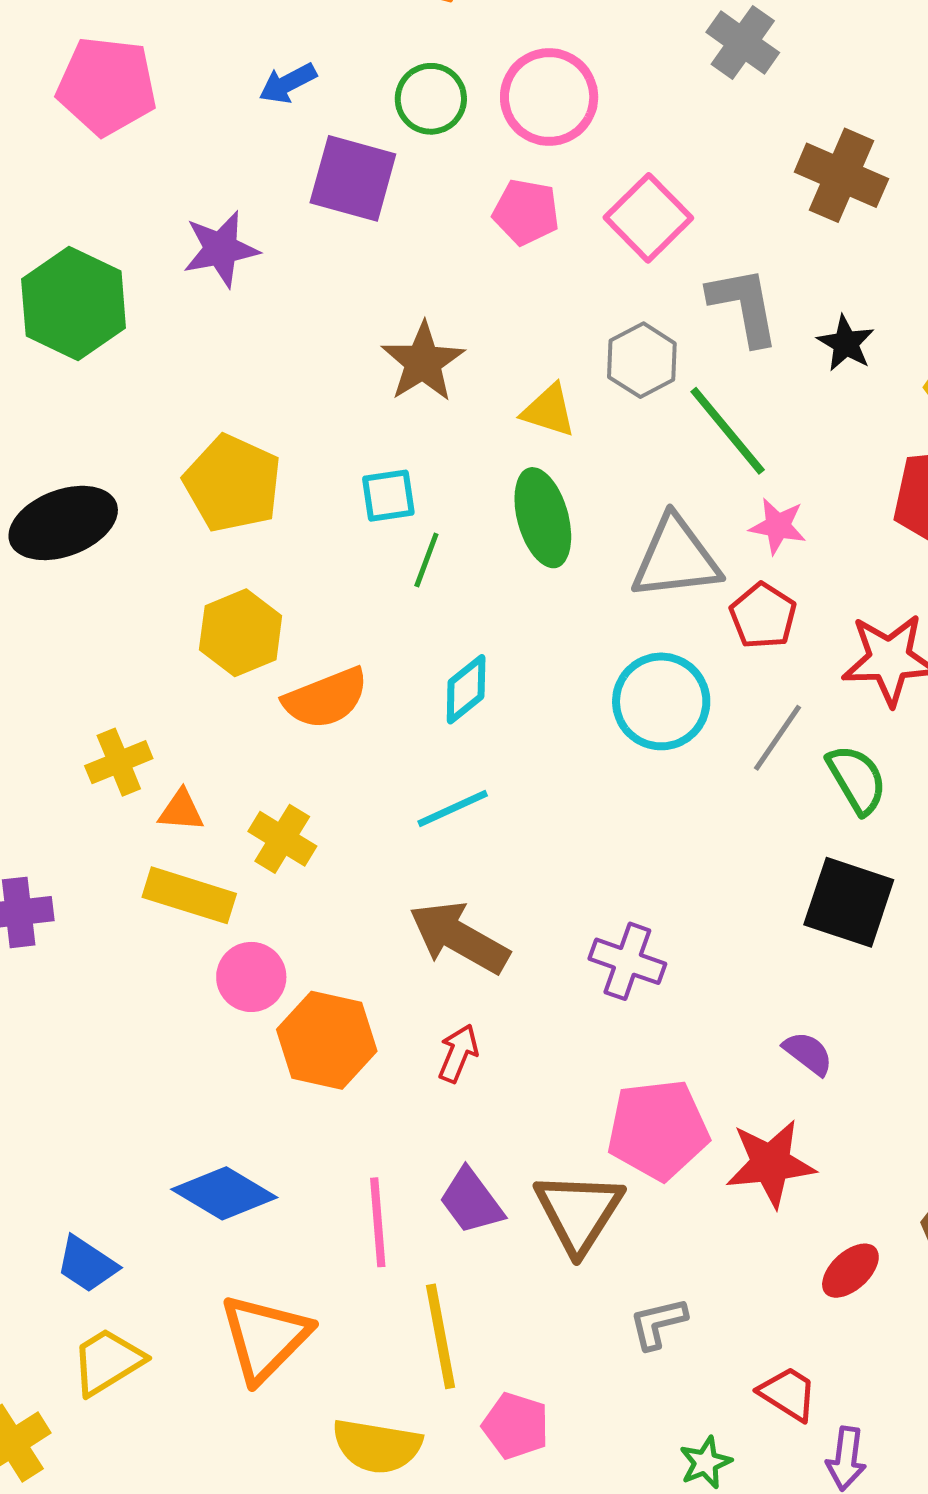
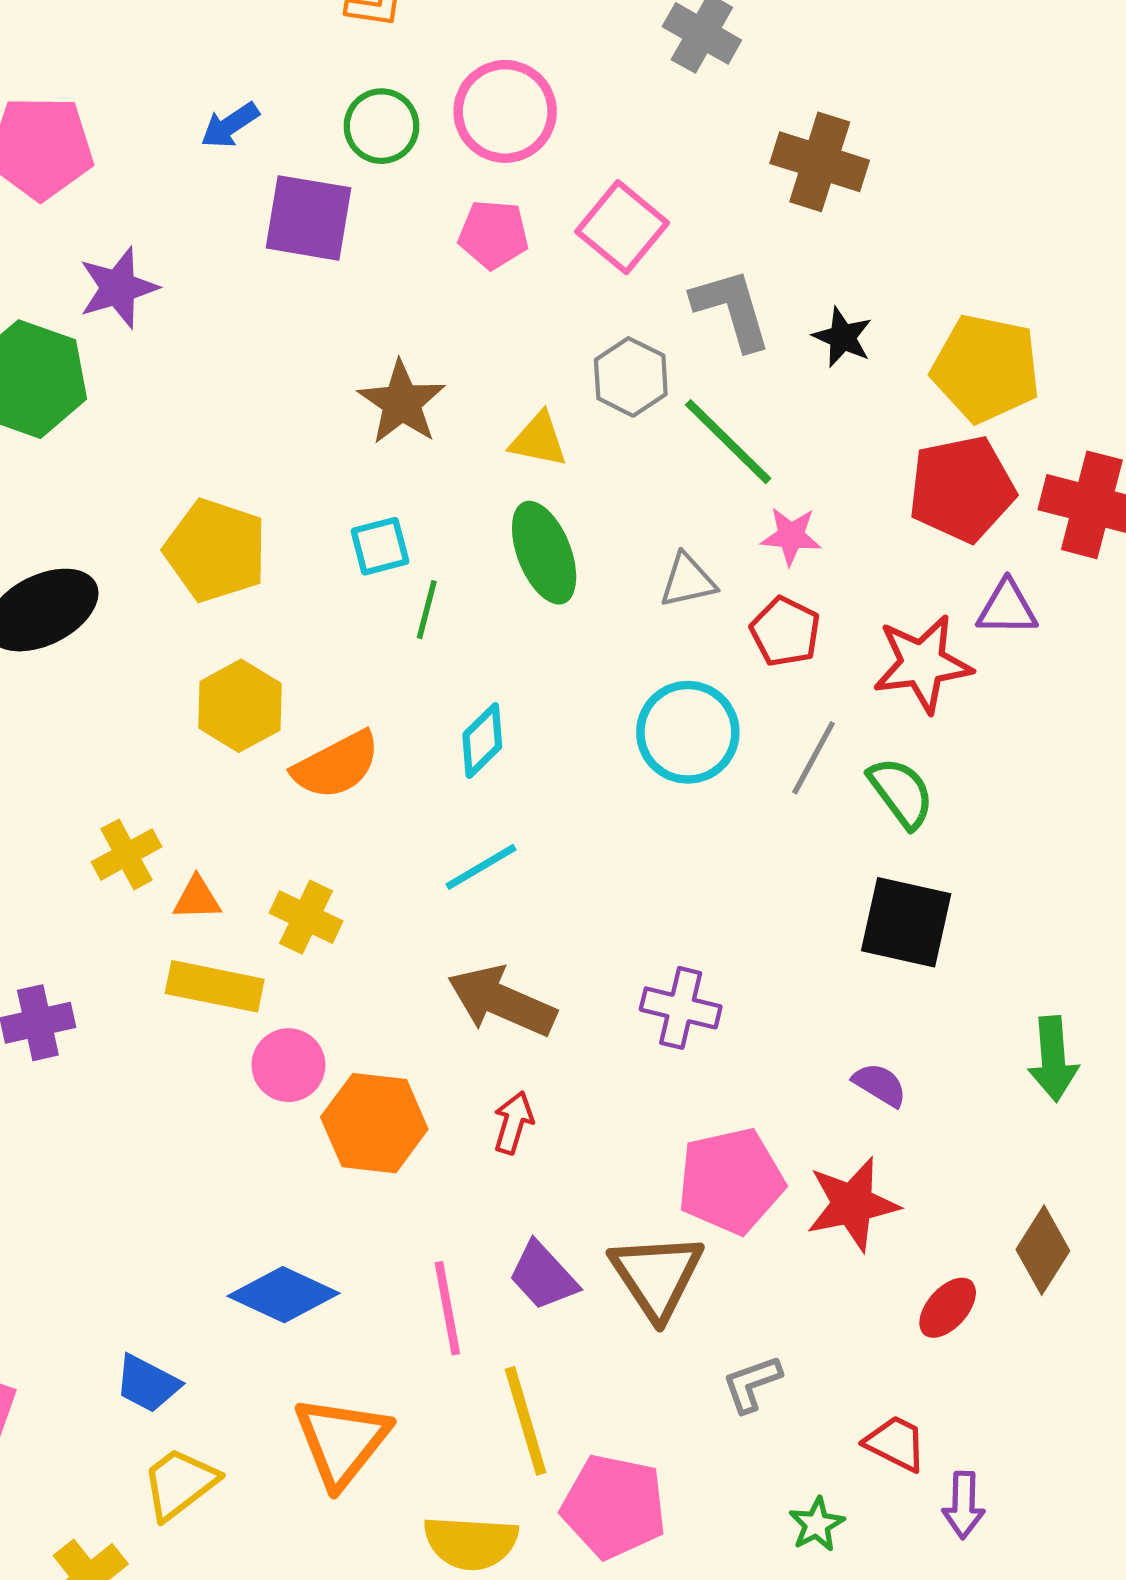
purple star: (221, 249) -> (118, 288), moved
gray triangle: (676, 558) -> (688, 581), size x0.6
pink pentagon: (516, 1426) -> (614, 1506), size x1.5

